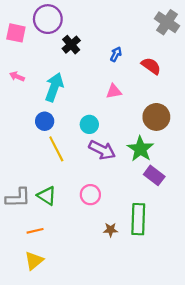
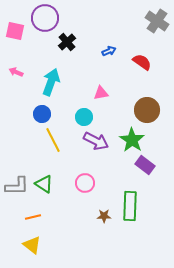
blue arrow: (116, 54) -> (109, 51), turned 40
pink triangle: (114, 91) -> (101, 93), moved
yellow triangle: (34, 261) -> (32, 245), turned -42

